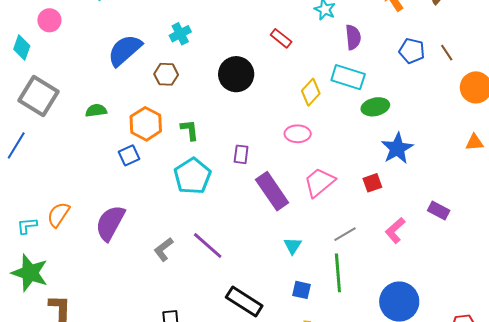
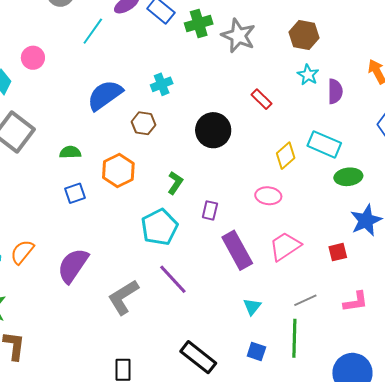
purple semicircle: (353, 37) -> (335, 91), moved
green L-shape: (190, 130) -> (175, 183), moved, turned 35
blue square: (129, 155) -> (75, 193), moved
pink L-shape: (395, 230) -> (356, 302), turned -152
purple line: (208, 245) -> (173, 279), moved
gray L-shape: (164, 249) -> (123, 297), size x1.5

